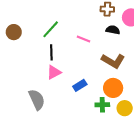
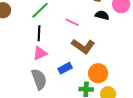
brown L-shape: (113, 61) -> (83, 46), moved
gray semicircle: (37, 100) -> (39, 79), moved

